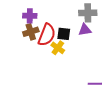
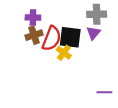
purple triangle: (85, 30) -> (93, 33), turned -40
black square: (64, 34) -> (70, 37), size x1.5

